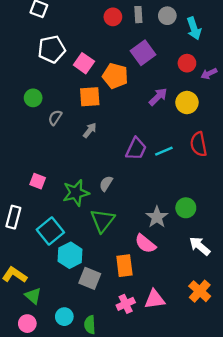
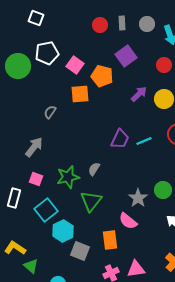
green circle: (33, 98) -> (18, 66), moved, size x1.6
gray arrow: (90, 130) -> (34, 147), moved, size x1.5
pink square: (38, 181) -> (36, 179), moved

